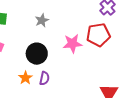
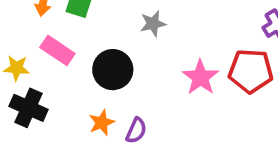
pink star: (72, 44) -> (200, 77), turned 30
black circle: (37, 54) -> (113, 70), moved

